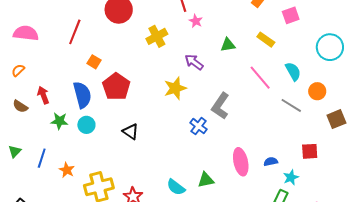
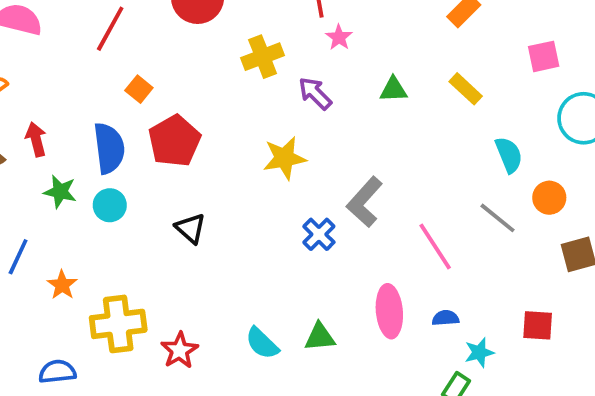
pink square: (291, 15) -> (544, 56), moved
purple arrow: (194, 62) -> (315, 93), moved
pink line: (260, 78) -> (435, 247), moved
red square: (310, 151) -> (538, 325), moved

